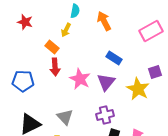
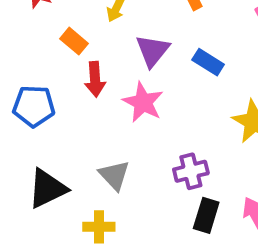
orange rectangle: (52, 47) -> (74, 41), moved
purple triangle: (106, 82) -> (153, 51), moved

